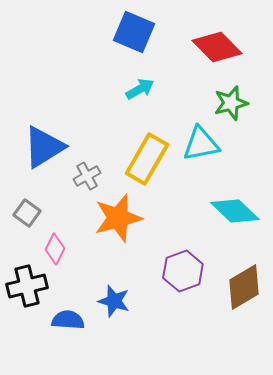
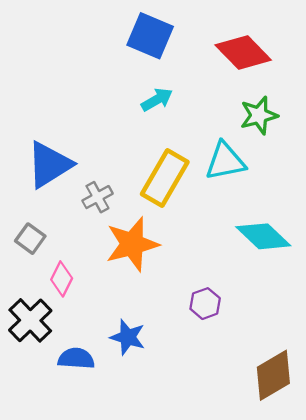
purple hexagon: (183, 271) -> (205, 304), size x0.7
black cross: (27, 286) -> (30, 320), turned -30
brown diamond: (244, 287) -> (273, 375), moved

